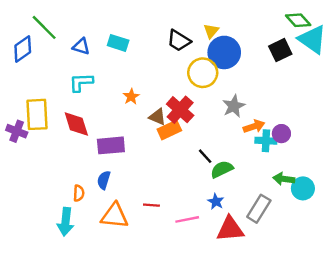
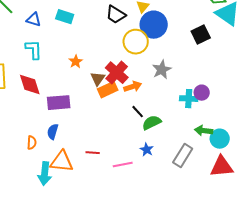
black square: (280, 50) -> (201, 35), moved
cyan L-shape: (81, 82) -> (34, 50), turned 90
brown triangle: (157, 117) -> (98, 79), turned 42
orange arrow: (254, 126) -> (133, 87), moved
cyan arrow: (66, 222) -> (45, 174), moved
red triangle: (230, 229) -> (222, 167), moved

